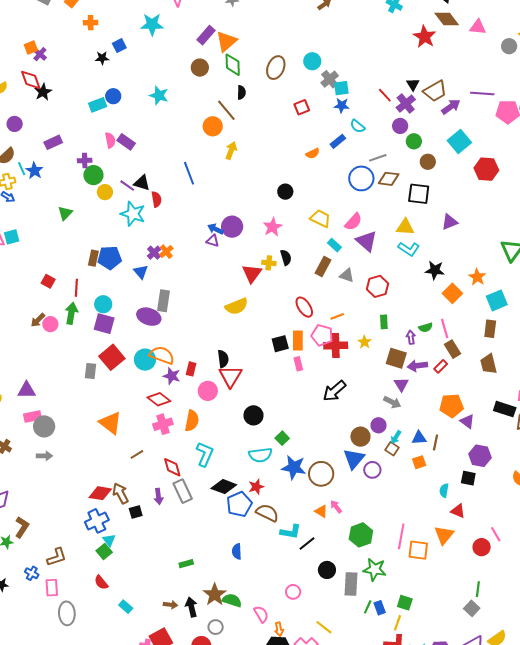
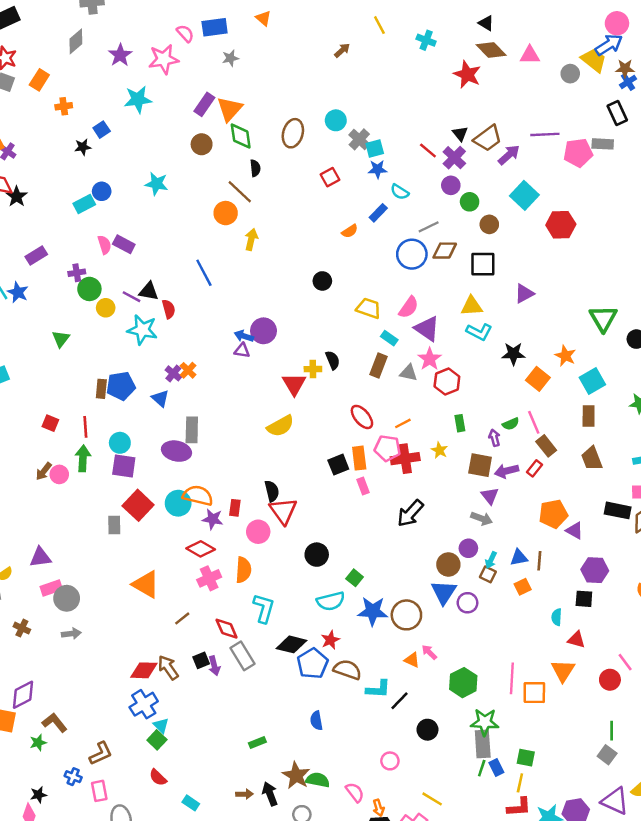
pink star: (273, 227) -> (430, 359), moved
black square: (136, 512) -> (201, 660), moved
brown L-shape: (22, 527) -> (55, 723), turned -65
gray rectangle: (351, 584) -> (483, 744), moved

